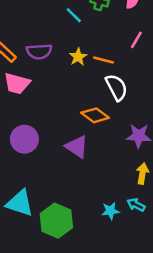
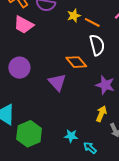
cyan arrow: (136, 205) -> (90, 148), moved

